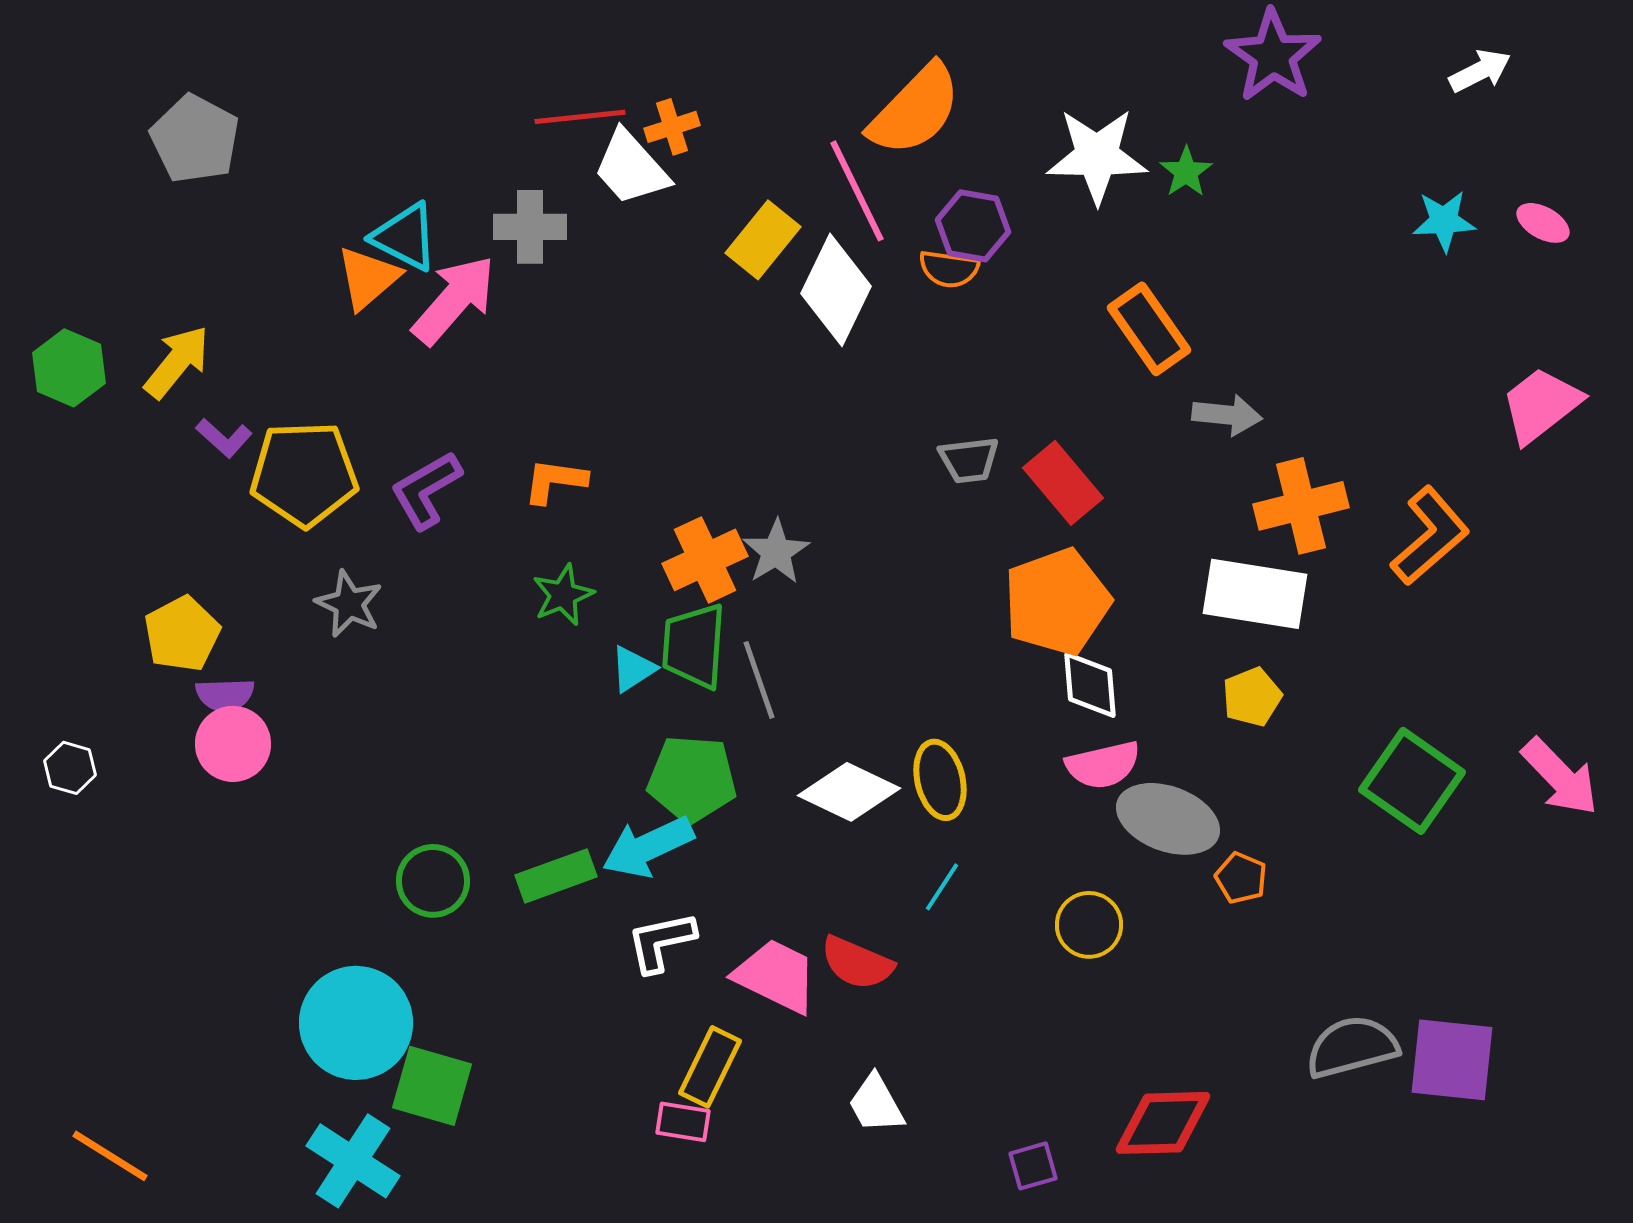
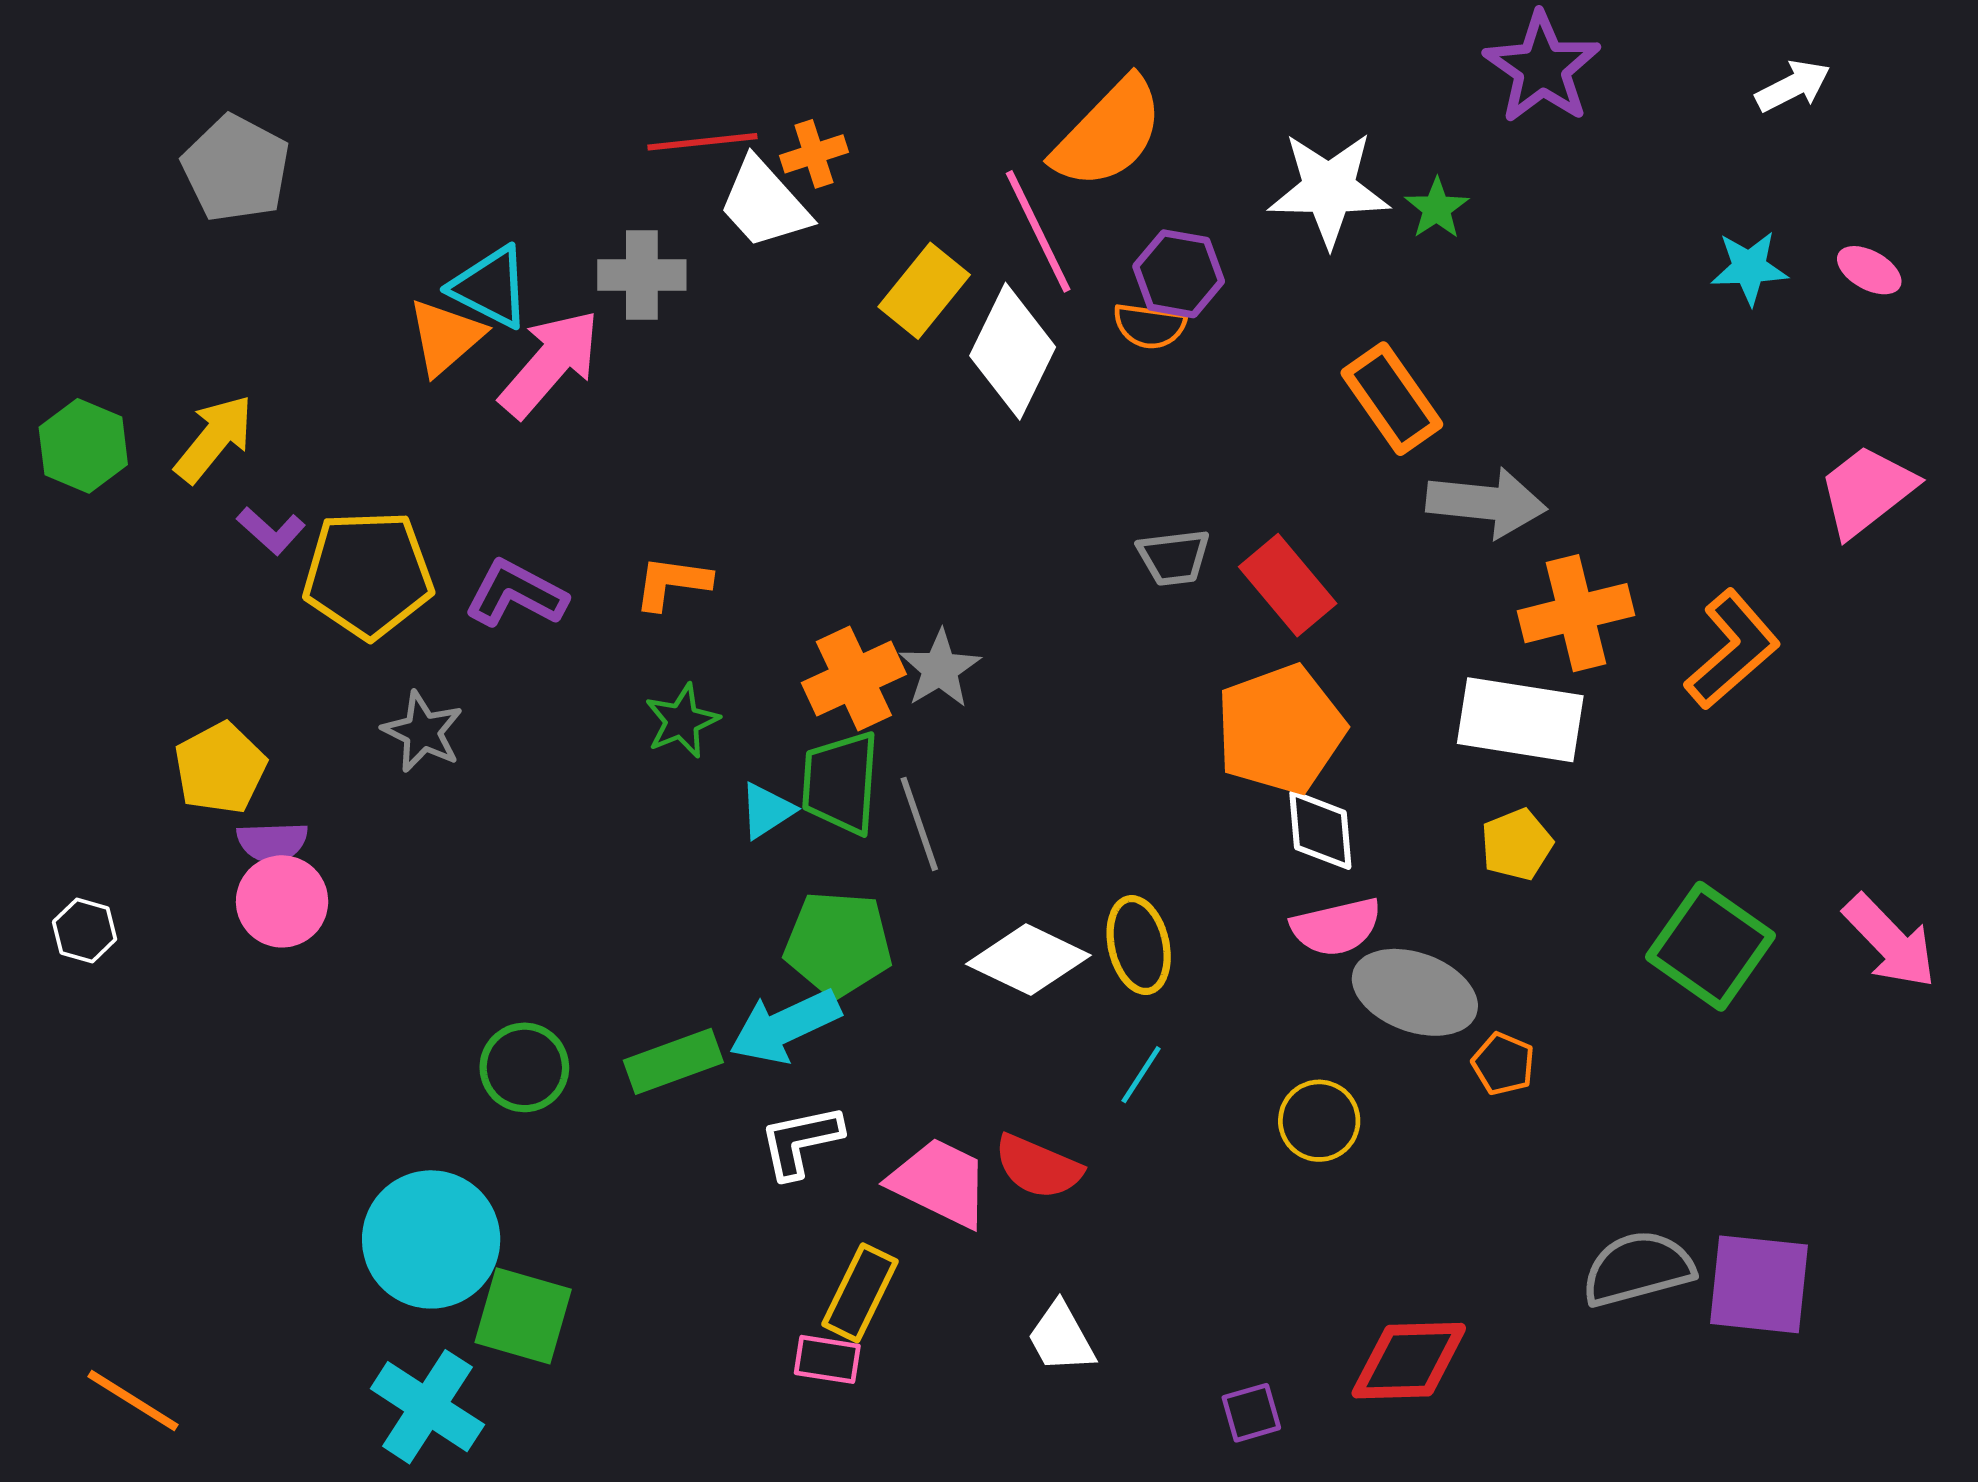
gray arrow: (1227, 415) -> (1486, 503), size x1.4
purple L-shape: (426, 490) -> (516, 594), turned 58

